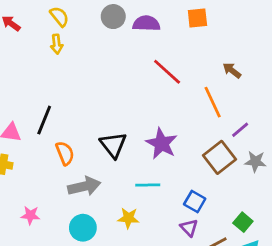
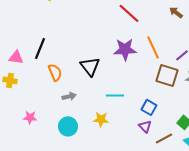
orange line: (213, 102) -> (153, 47), moved
purple star: (162, 144) -> (125, 49), moved, turned -30
brown square: (220, 157) -> (167, 75), turned -35
gray arrow: (84, 186) -> (69, 96), size x0.6

